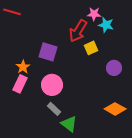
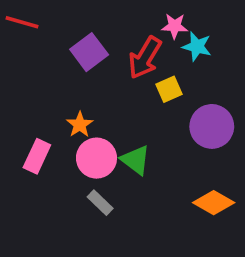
purple square: (48, 52) -> (89, 52), moved, turned 36
orange star: (23, 67) -> (80, 125), moved
purple circle: (114, 68) -> (212, 126), size x1.5
green triangle: (69, 124) -> (136, 160), moved

